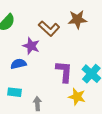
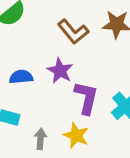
purple star: (31, 46) -> (60, 71), moved
yellow star: (77, 97) -> (76, 135), moved

